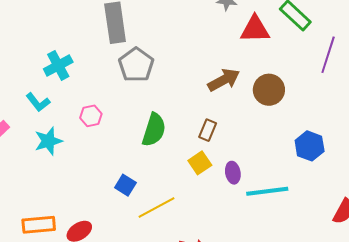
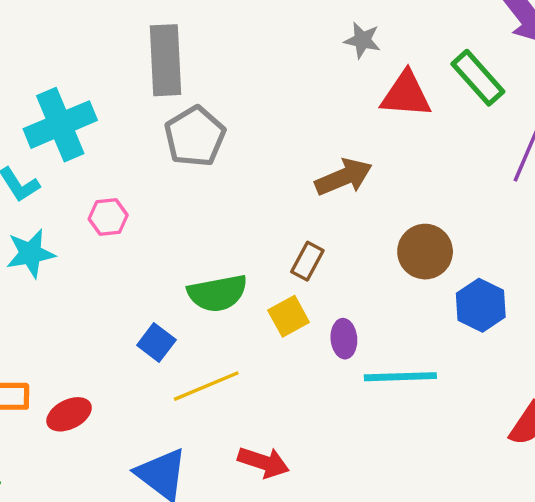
cyan cross: (58, 65) -> (60, 125), size x1.4
brown circle: (269, 90) -> (425, 252), moved
green semicircle: (154, 130) -> (217, 293), moved, turned 56

